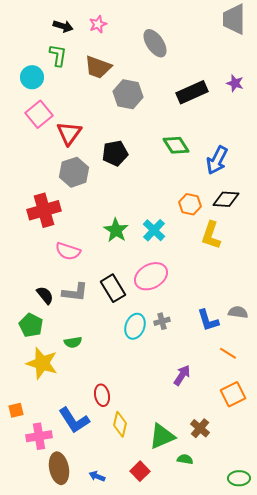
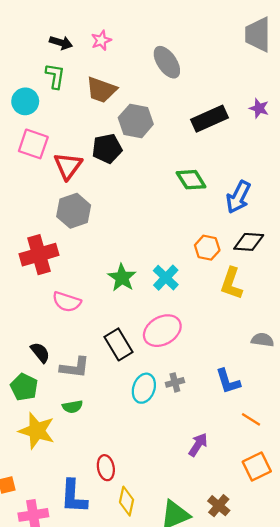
pink square: (39, 114) -> (33, 144), turned -32
black pentagon: (115, 153) -> (107, 149), moved
gray L-shape: (75, 292) -> (75, 367), moved
gray semicircle: (238, 312) -> (263, 340), moved
blue L-shape: (74, 420) -> (74, 496), turned 36

